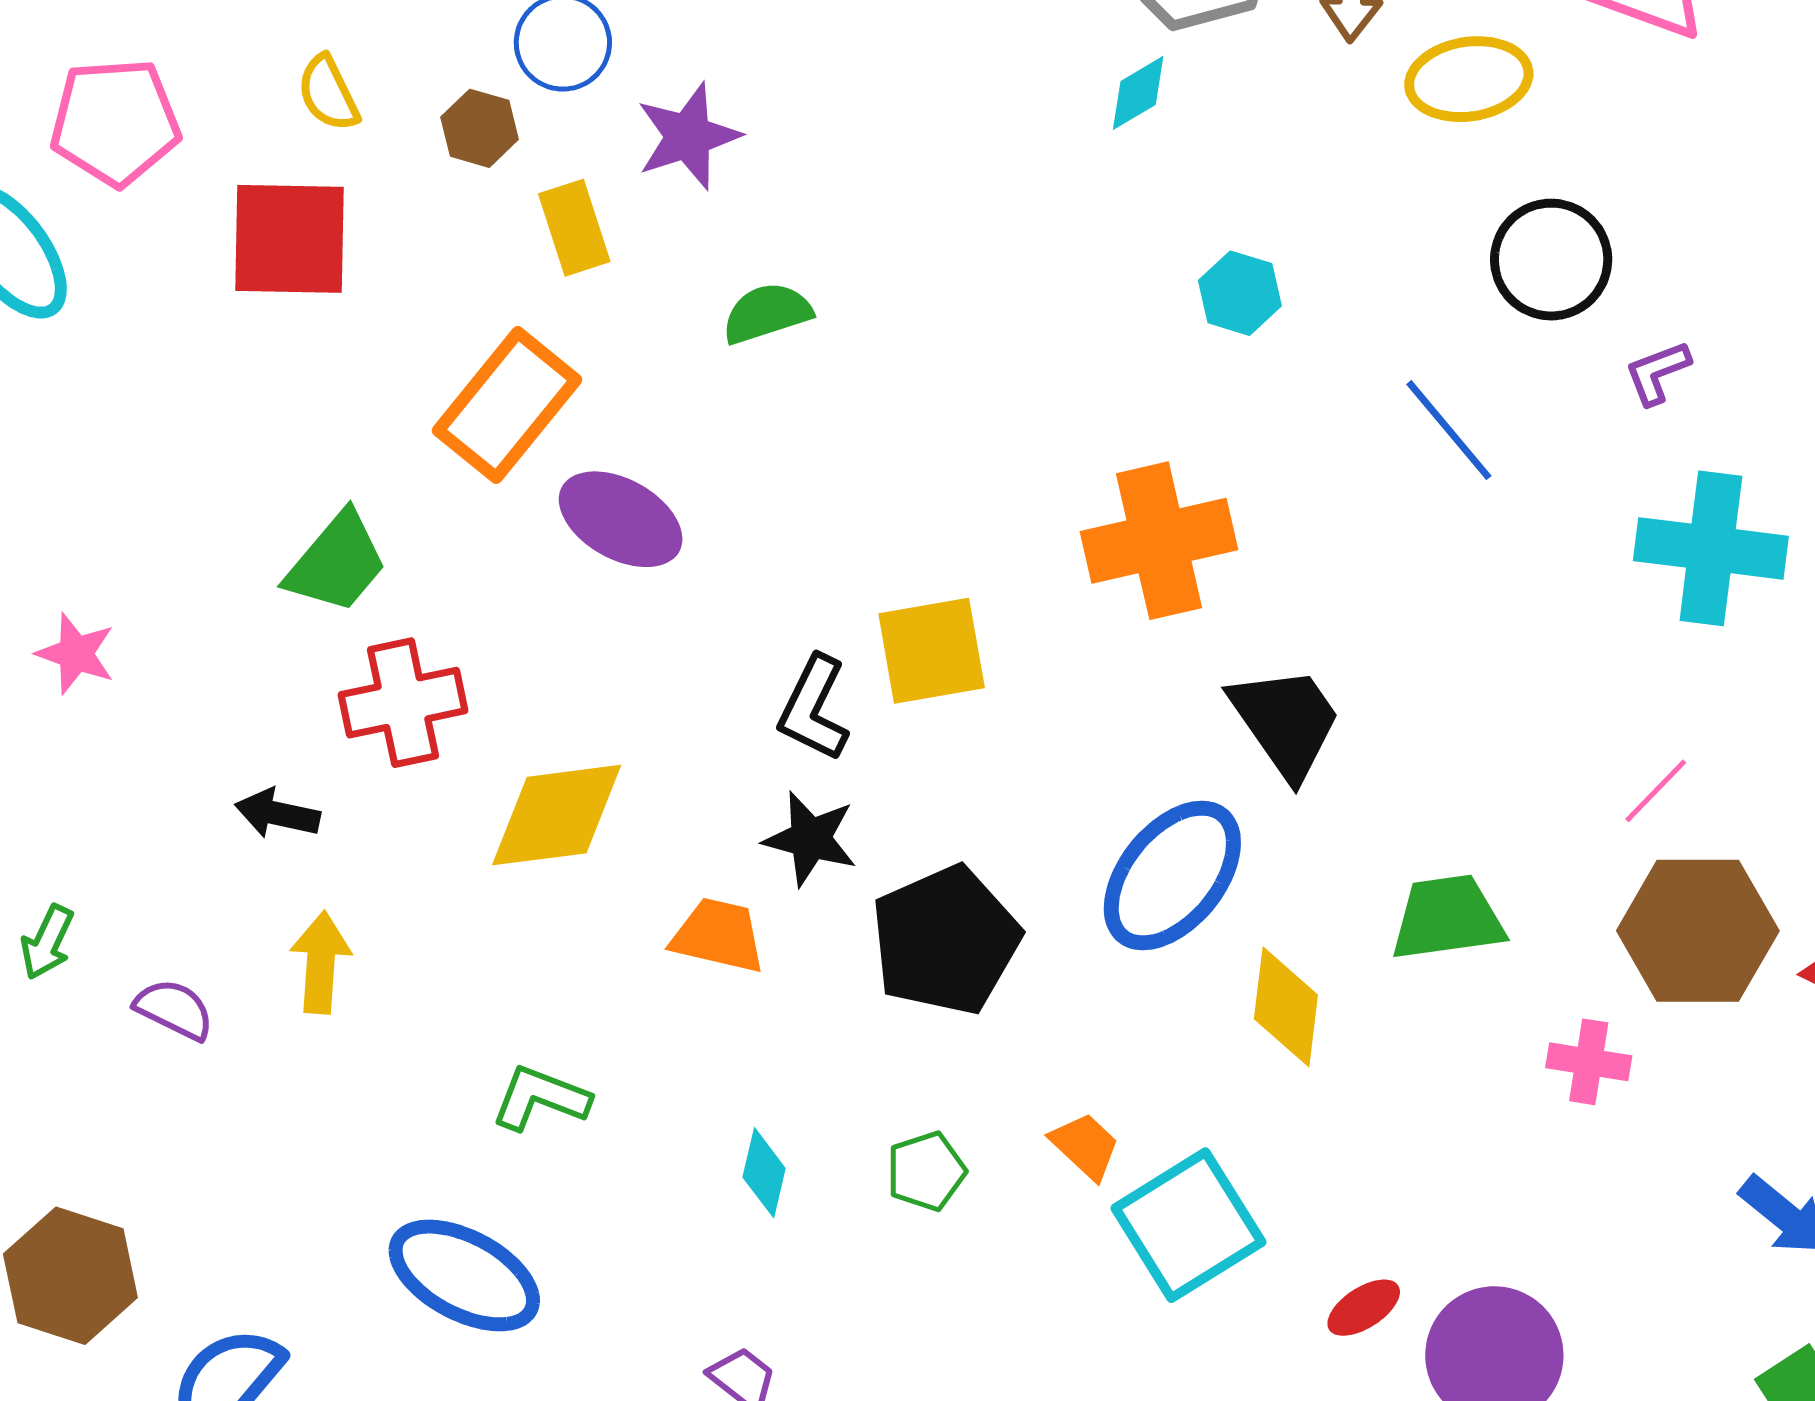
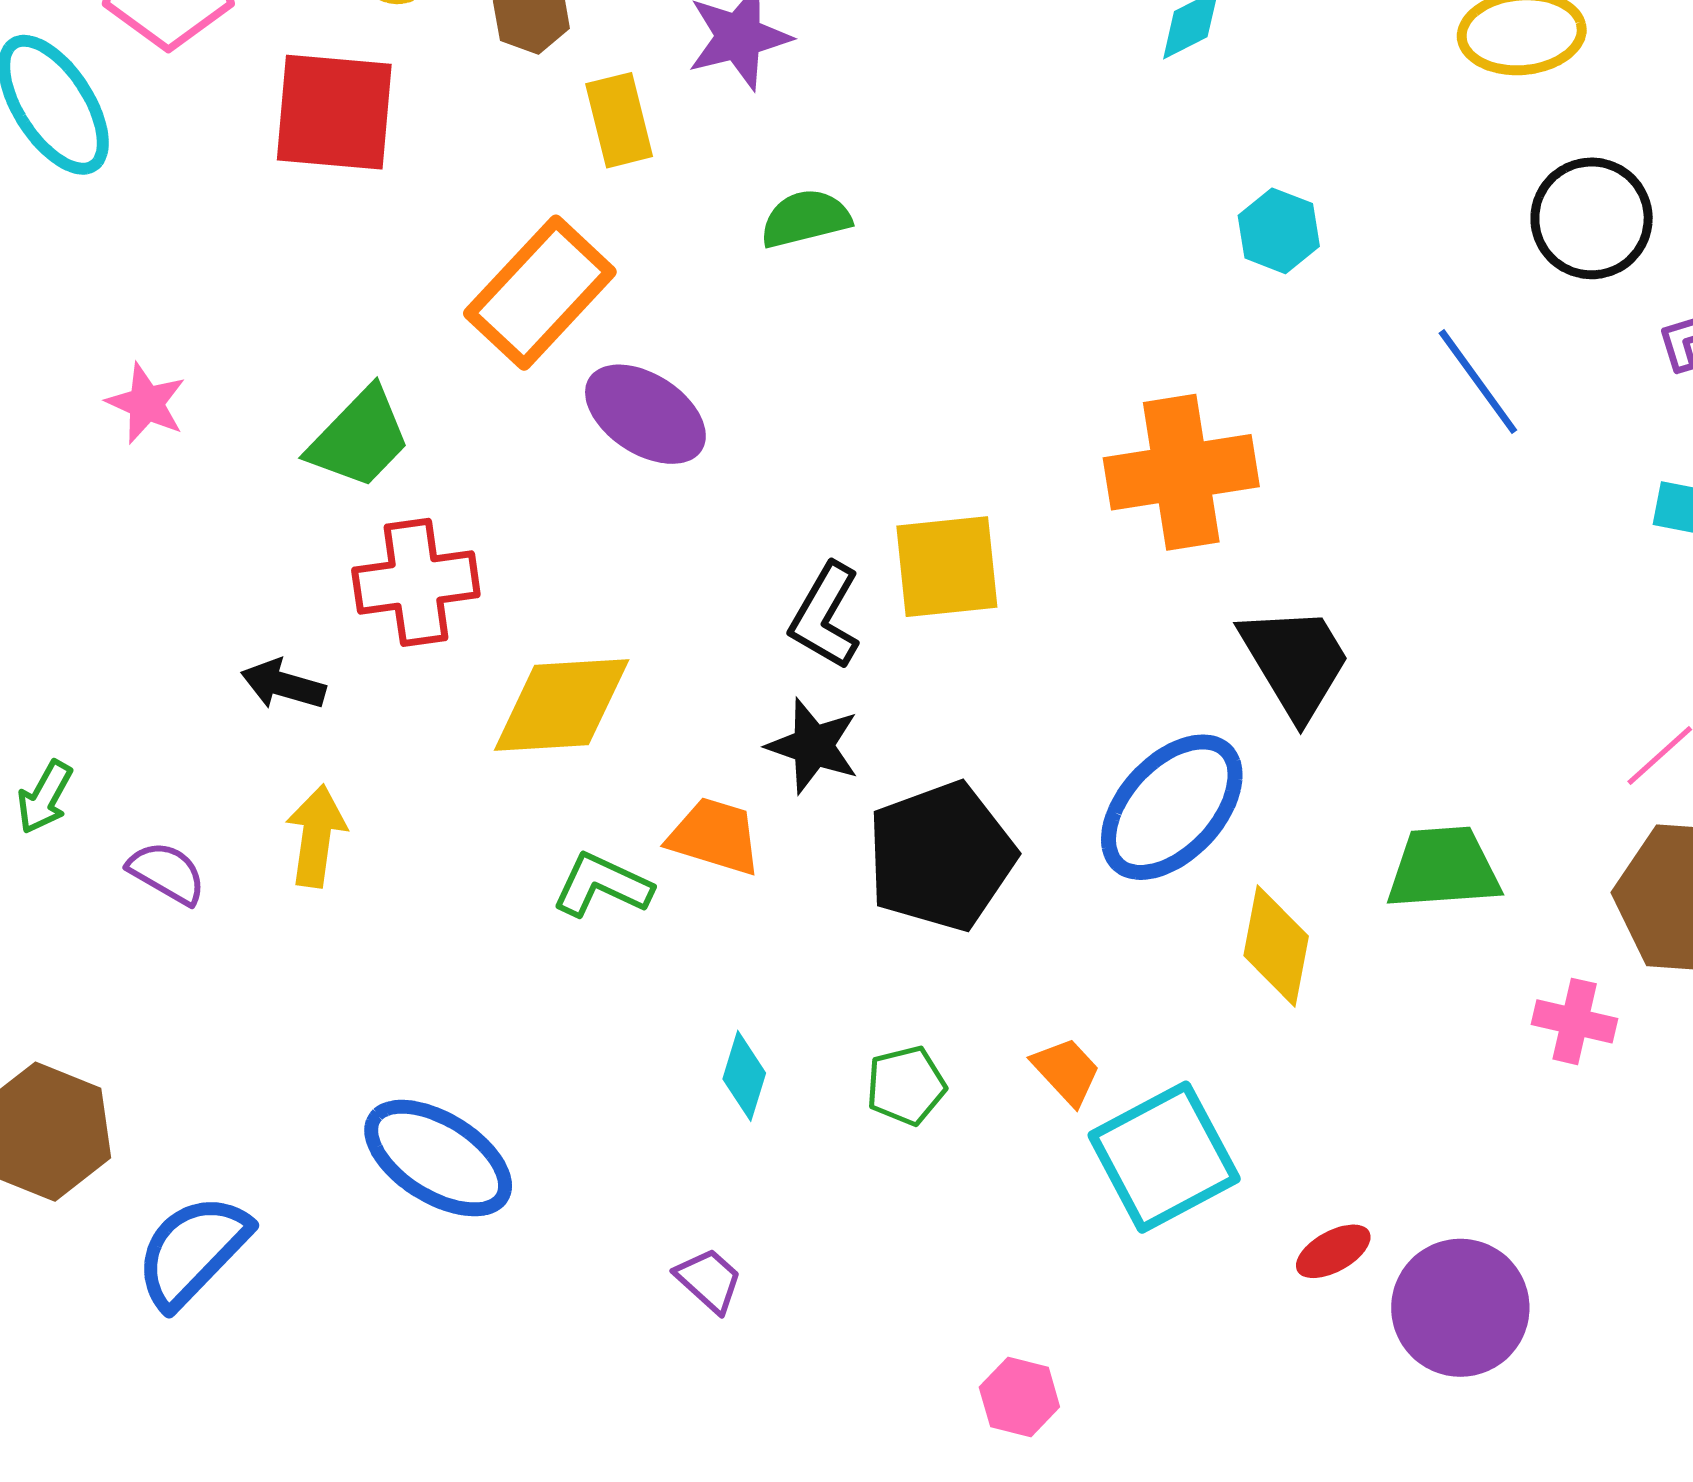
pink star: (76, 654) -> (146, 403), moved
green L-shape: (541, 1098) -> (602, 885), moved

